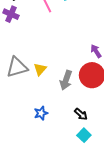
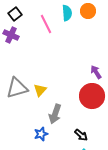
gray arrow: (66, 80) -> (55, 114), moved

